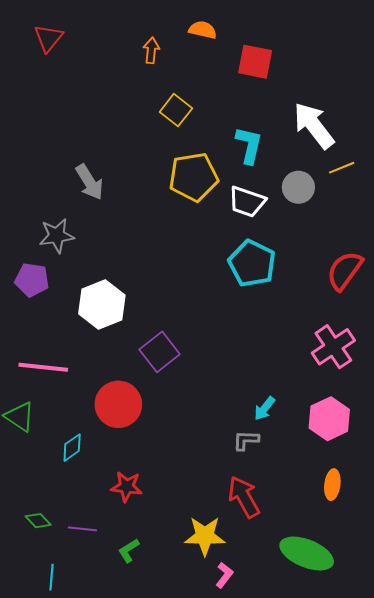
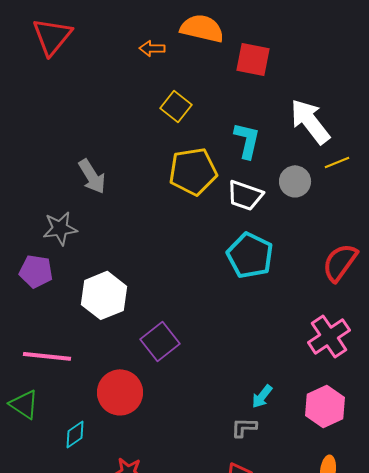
orange semicircle: (203, 30) -> (202, 28), size x1.6
red triangle: (48, 38) -> (52, 36), size x1.4
orange arrow: (151, 50) -> (152, 48), turned -95

